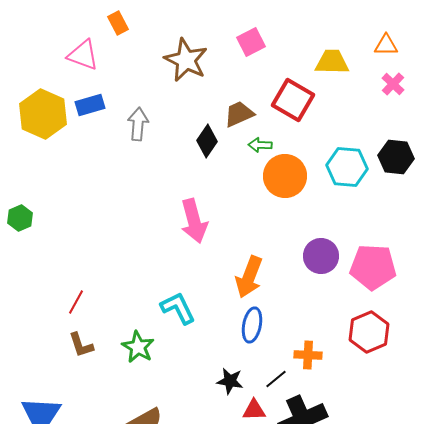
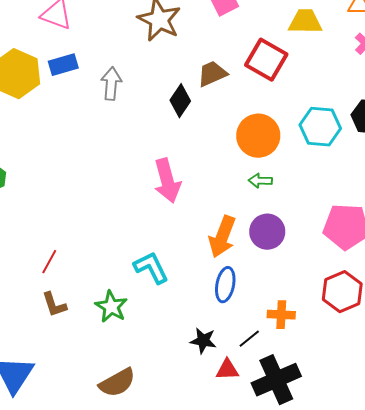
green arrow: (260, 145) -> (260, 181), moved
purple circle: (321, 256) -> (267, 232), moved

